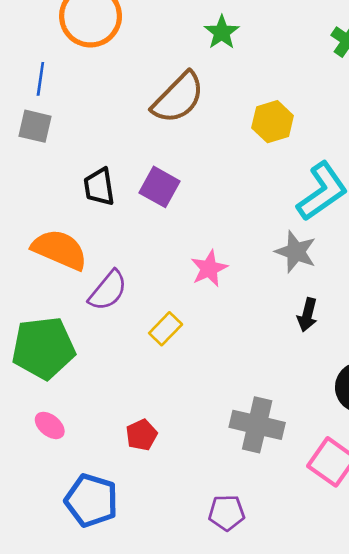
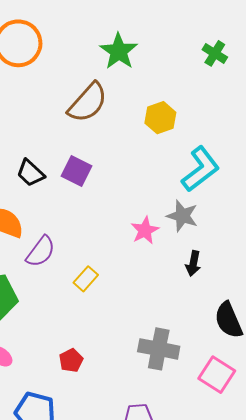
green star: (222, 32) -> (119, 51), size x1.4
black trapezoid: (99, 187) -> (30, 173), turned -36
pink star: (209, 269) -> (145, 230), moved

